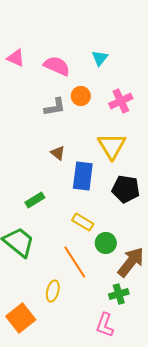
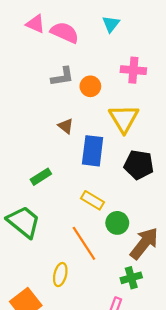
pink triangle: (16, 58) -> (36, 24), moved
orange circle: (81, 96) -> (90, 86), moved
pink cross: (121, 101) -> (133, 70), turned 30

